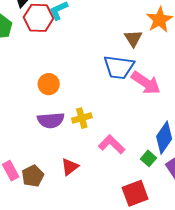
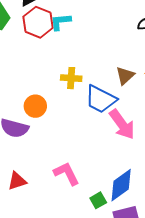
orange circle: (49, 84) -> (35, 106), moved
yellow cross: (82, 118) -> (71, 78), moved

